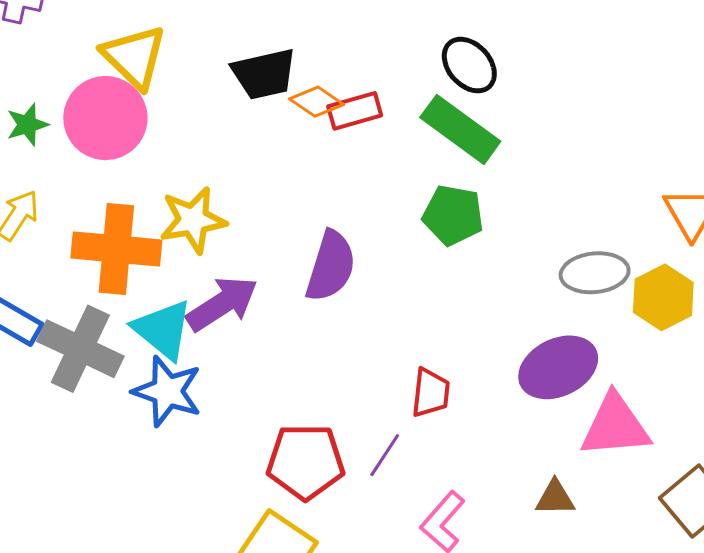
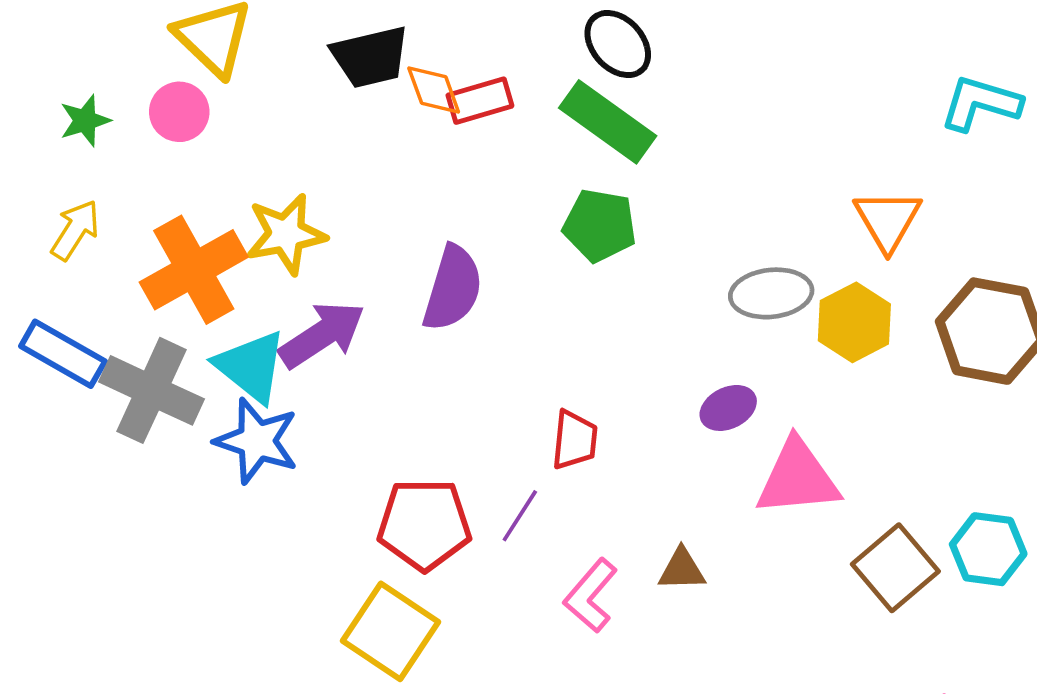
orange diamond: (316, 102) -> (434, 90), turned 36
pink circle: (105, 118) -> (179, 112), size x0.6
orange cross: (116, 249) -> (194, 270), turned -34
purple ellipse: (558, 367) -> (728, 408), size x0.6
brown triangle: (555, 498) -> (682, 569), moved

